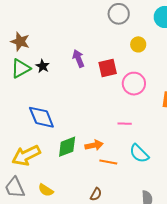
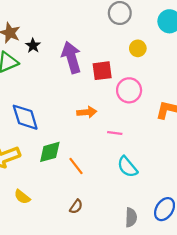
purple arrow: (78, 59) -> (71, 57), size x1.6
black star: (43, 66) -> (33, 46), moved
orange arrow: (94, 145) -> (87, 112), moved
orange line: (108, 162) -> (76, 166), moved, turned 36

